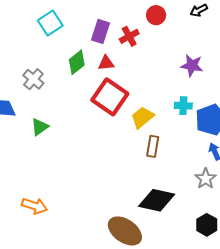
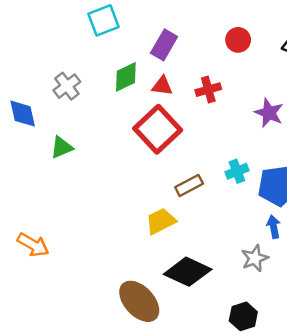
red cross: (129, 36) -> (208, 90), moved
cyan cross: (183, 106) -> (237, 171), moved, turned -36
yellow trapezoid: (142, 117) -> (161, 221), moved
brown rectangle: (153, 146) -> (189, 185), moved, turned 40

